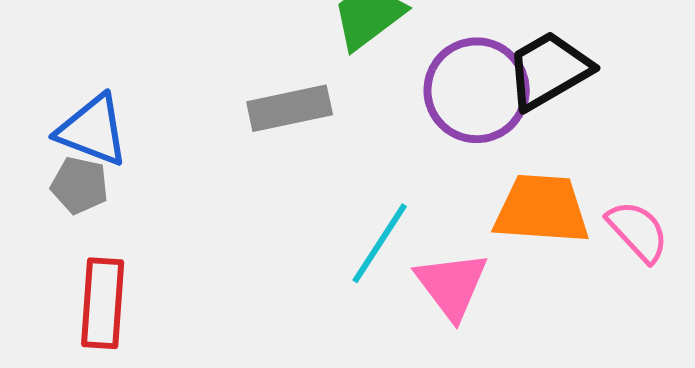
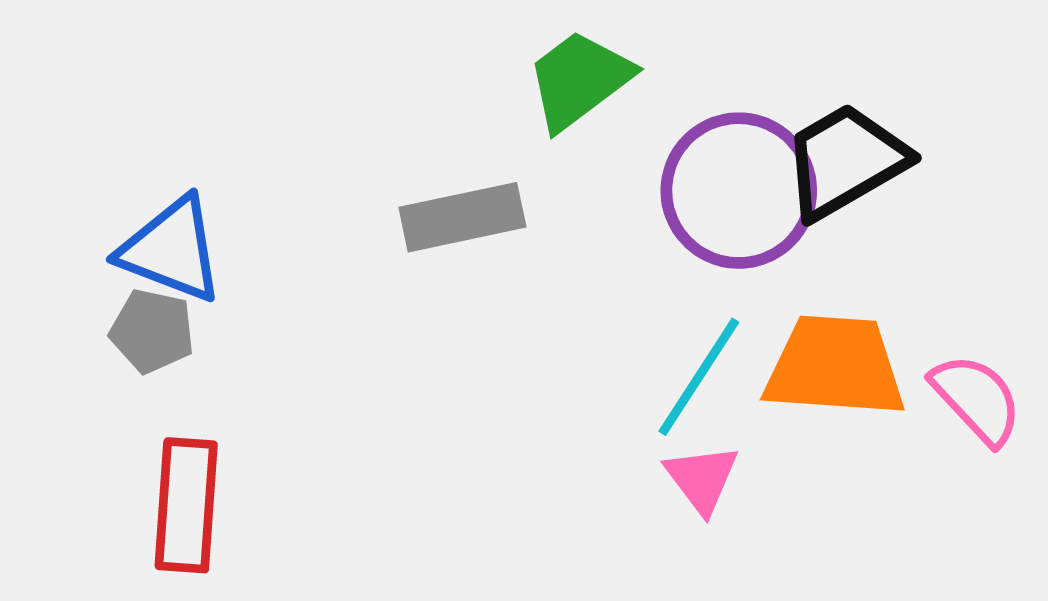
cyan line: (380, 243) -> (699, 377), moved
pink triangle: (452, 285) -> (702, 479), size x0.7

